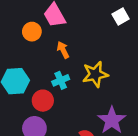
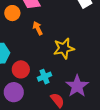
cyan cross: (61, 80) -> (44, 77), moved

